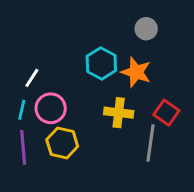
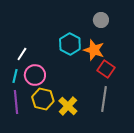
yellow cross: (119, 113) -> (68, 106), moved, turned 36
red square: (166, 113) -> (106, 69), moved

